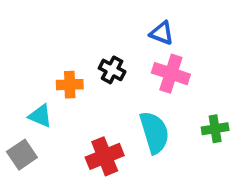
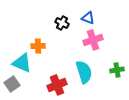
black cross: (112, 70) -> (62, 23), moved
pink cross: (171, 74) -> (93, 40), turned -36
cyan triangle: (40, 116) -> (22, 63), size x1.5

